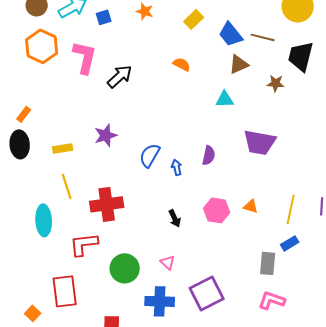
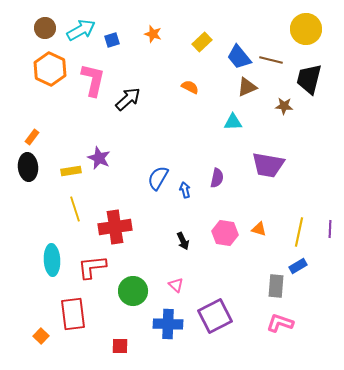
purple star: (106, 135) -> (99, 158), moved, turned -30
cyan ellipse: (44, 220) -> (52, 260), moved

